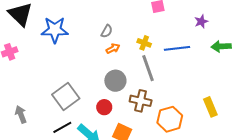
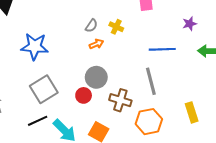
blue star: (55, 30) -> (35, 47), moved
yellow cross: (144, 43) -> (116, 27), moved
gray line: (148, 68) -> (151, 81), moved
red circle: (104, 107) -> (84, 95), moved

